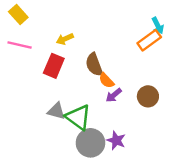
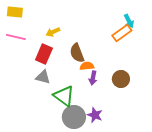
yellow rectangle: (18, 14) -> (15, 12), turned -42
orange semicircle: (106, 80) -> (87, 66), turned 128
purple arrow: (114, 95) -> (93, 78), turned -40
gray triangle: (56, 111) -> (43, 77), moved

